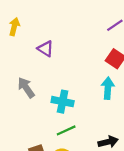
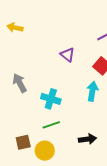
yellow arrow: (14, 27) -> (15, 28), turned -98
purple triangle: (46, 49) -> (67, 55), moved

